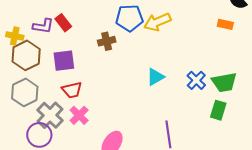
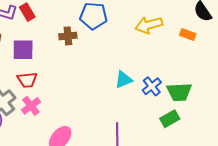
yellow arrow: (157, 22) -> (149, 25), moved
cyan triangle: (155, 77) -> (124, 80), moved
green rectangle: (218, 110) -> (170, 119), turned 36

